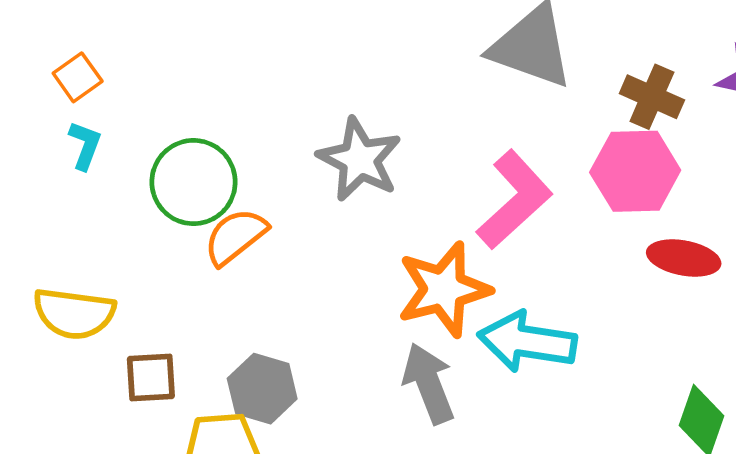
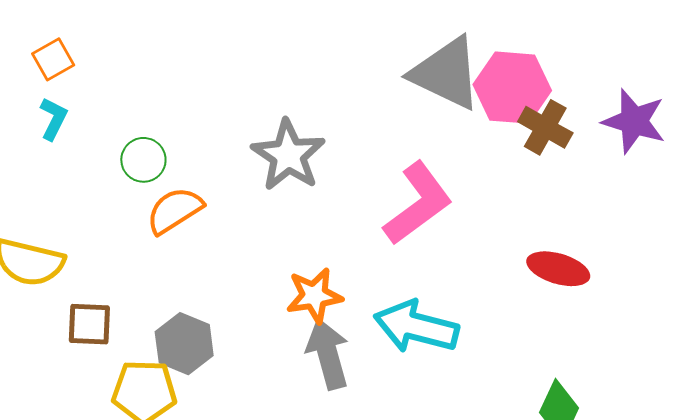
pink hexagon: (635, 171) -> (512, 88), moved
green circle: (194, 182) -> (143, 160), size x0.6
orange star: (444, 289) -> (314, 296), moved, size x0.7

